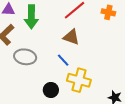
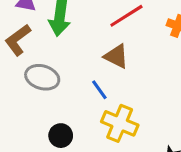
black circle: (51, 90) -> (61, 136), moved

